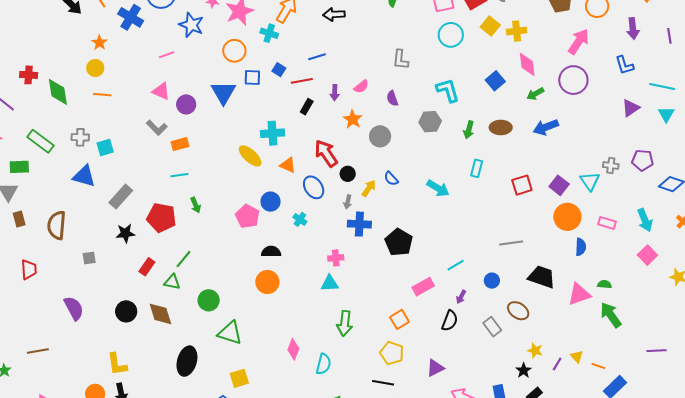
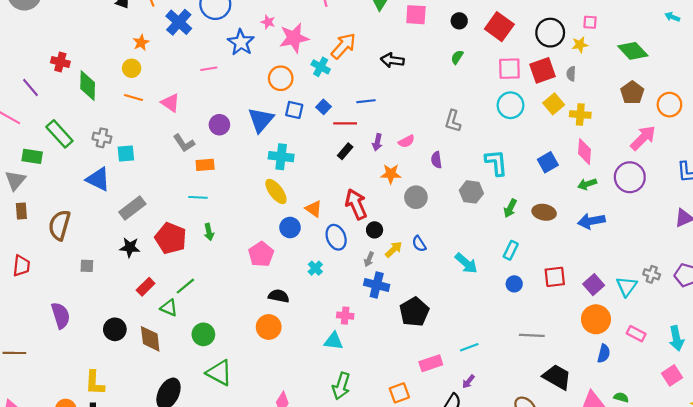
pink triangle: (161, 91) -> (170, 103), moved
orange star: (353, 119) -> (391, 174), turned 30
cyan cross: (273, 133) -> (281, 157), moved
blue circle: (271, 202) -> (290, 228), moved
blue circle: (492, 281) -> (514, 284), moved

